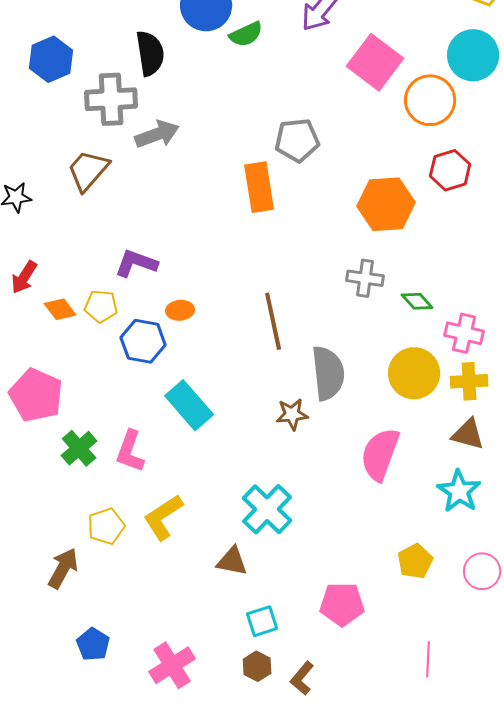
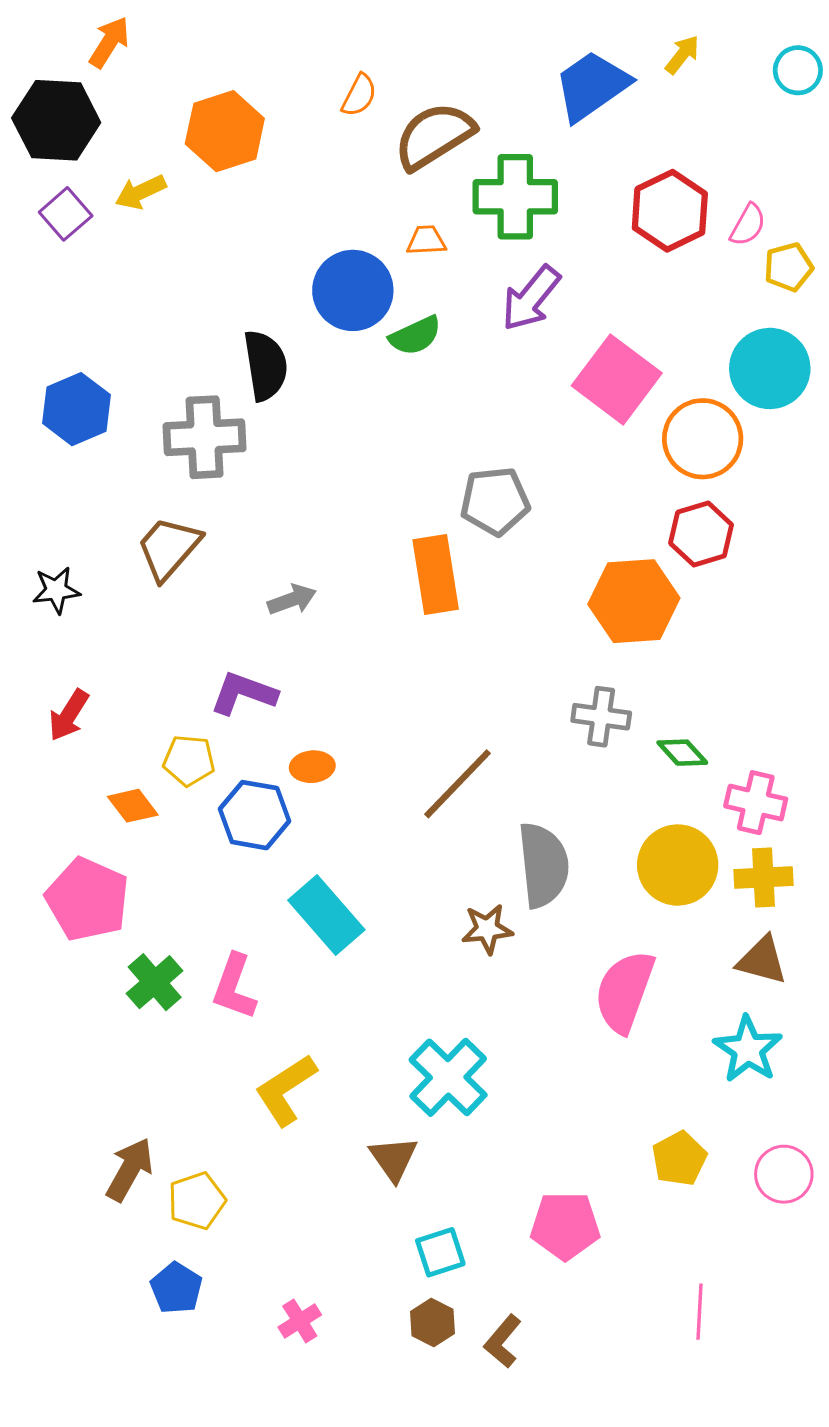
blue hexagon: (51, 59) -> (77, 409), moved
gray arrow: (157, 134) -> (292, 600), moved, size x0.7
red hexagon: (450, 170) -> (701, 534), moved
orange diamond: (60, 309) -> (133, 806), moved
brown line: (273, 321) -> (457, 784), turned 56
yellow pentagon: (106, 526) -> (197, 1201), moved
brown triangle: (232, 561) -> (393, 1159), turned 44
pink cross: (172, 665) -> (300, 1321), size x0.6

